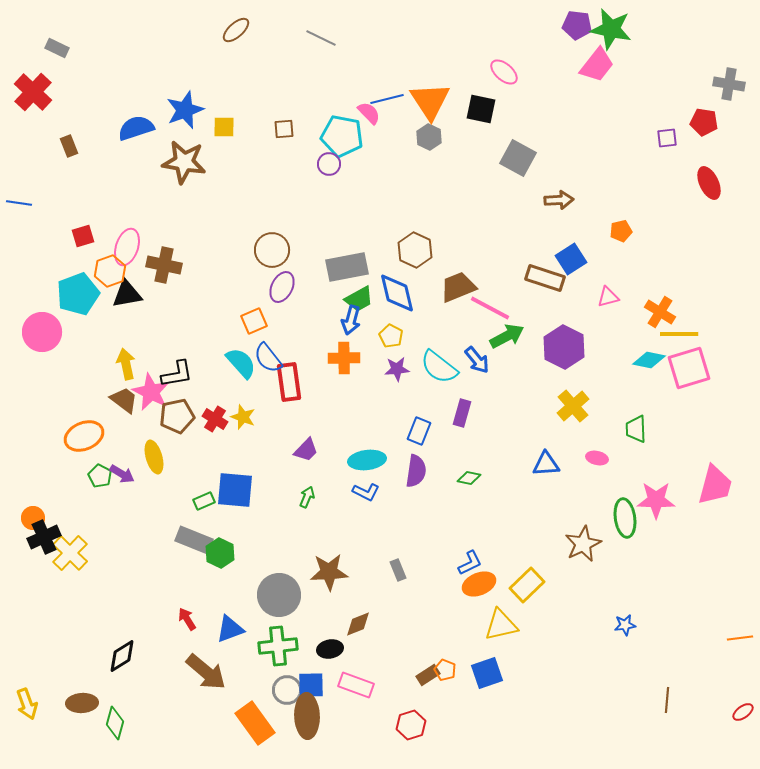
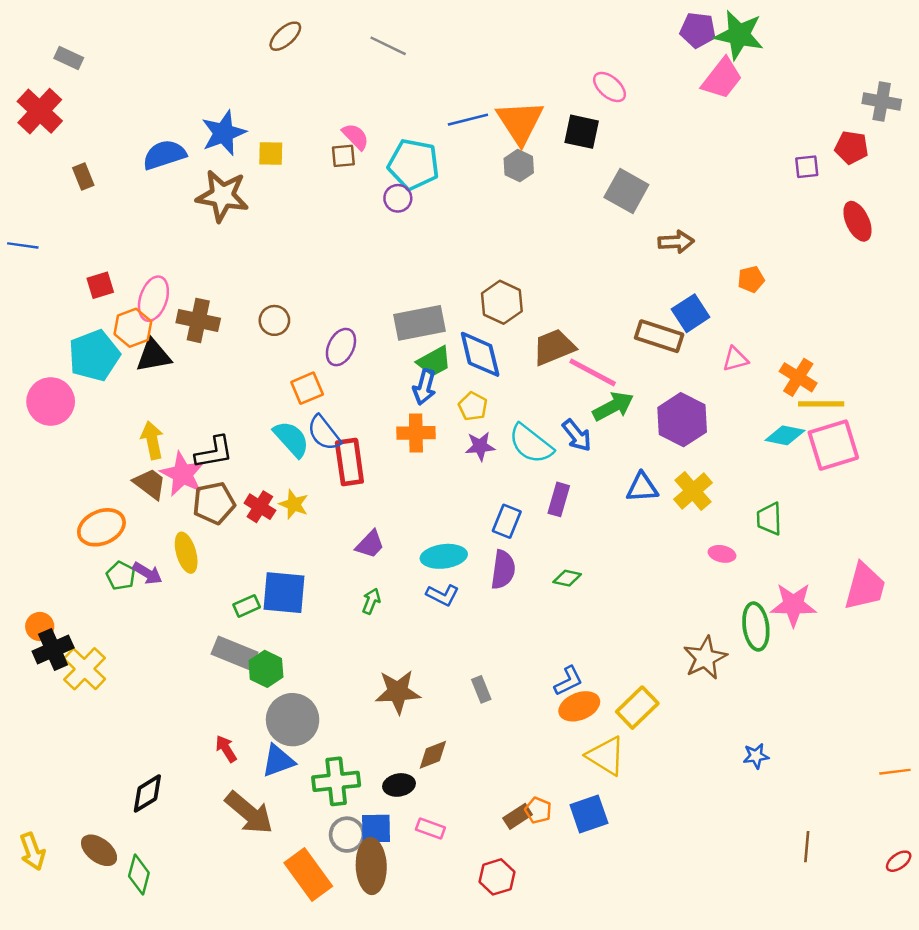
pink semicircle: (369, 113) -> (355, 137), moved
brown circle: (272, 250) -> (274, 320), moved, size x0.7
blue triangle: (546, 464) -> (642, 487), moved
gray circle: (279, 595) -> (293, 720), moved
yellow triangle: (501, 625) -> (606, 756), turned 45
pink rectangle: (356, 685) -> (430, 829), size x0.7
brown ellipse: (82, 703) -> (99, 850), turned 40

